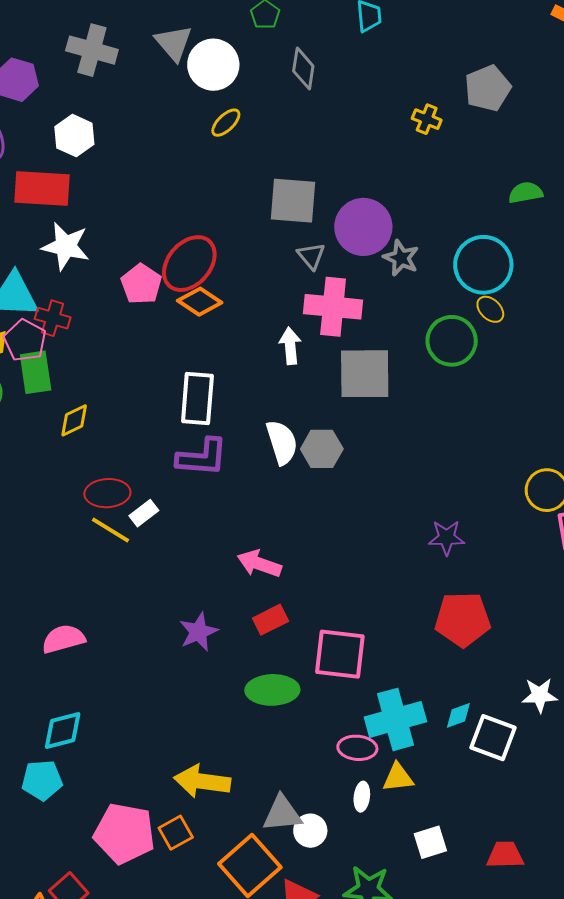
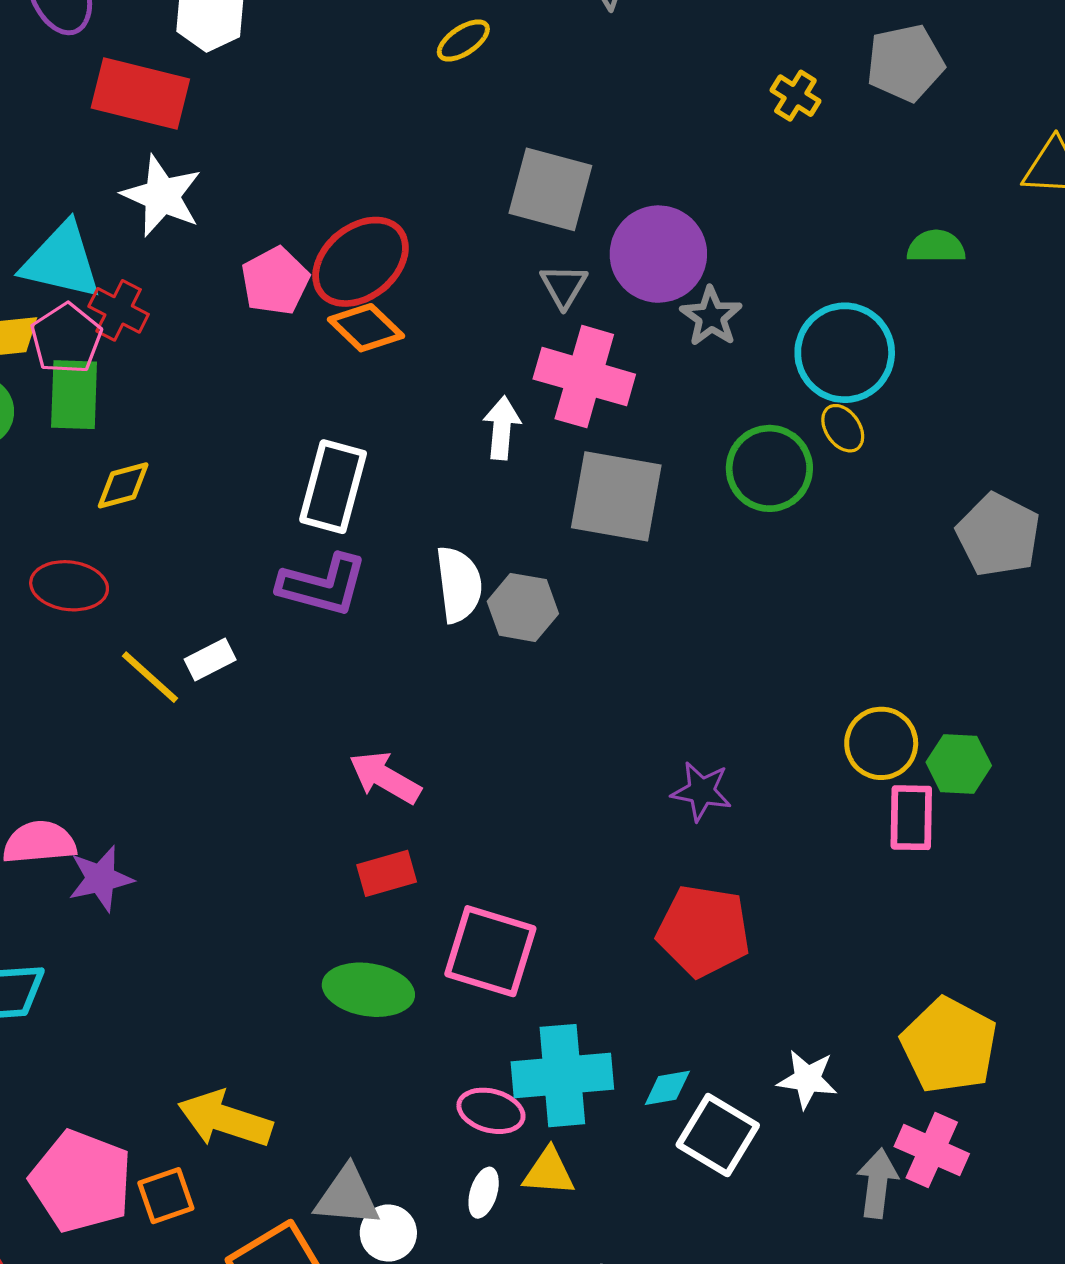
red ellipse: (107, 493) -> (69, 586), moved
purple star: (198, 632) -> (101, 879), moved

